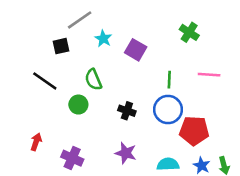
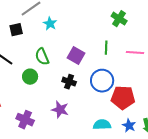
purple square: (136, 50) -> (76, 56), moved
green line: (169, 80) -> (106, 48), moved
purple star: (126, 153) -> (60, 110), moved

